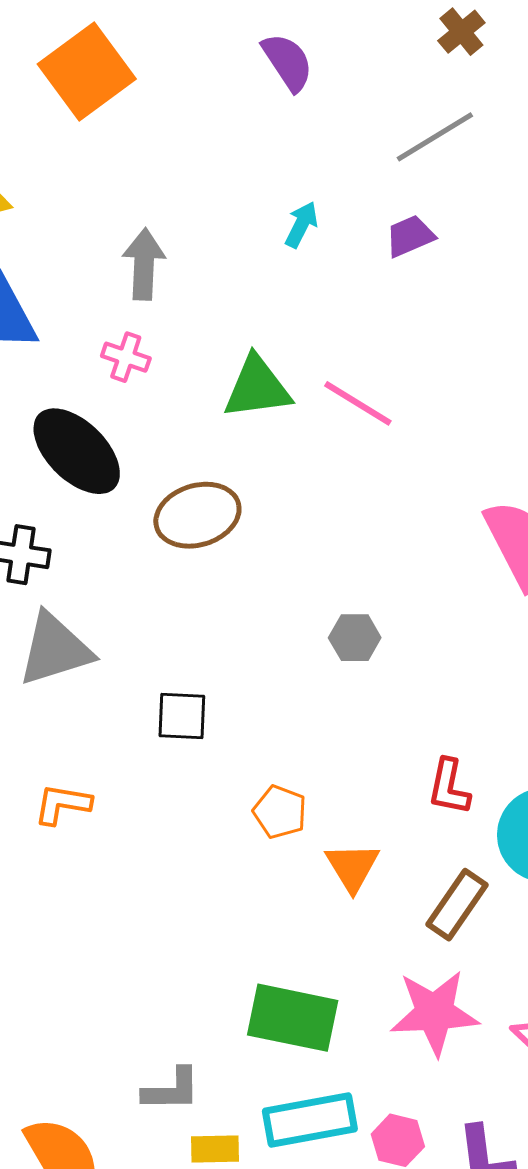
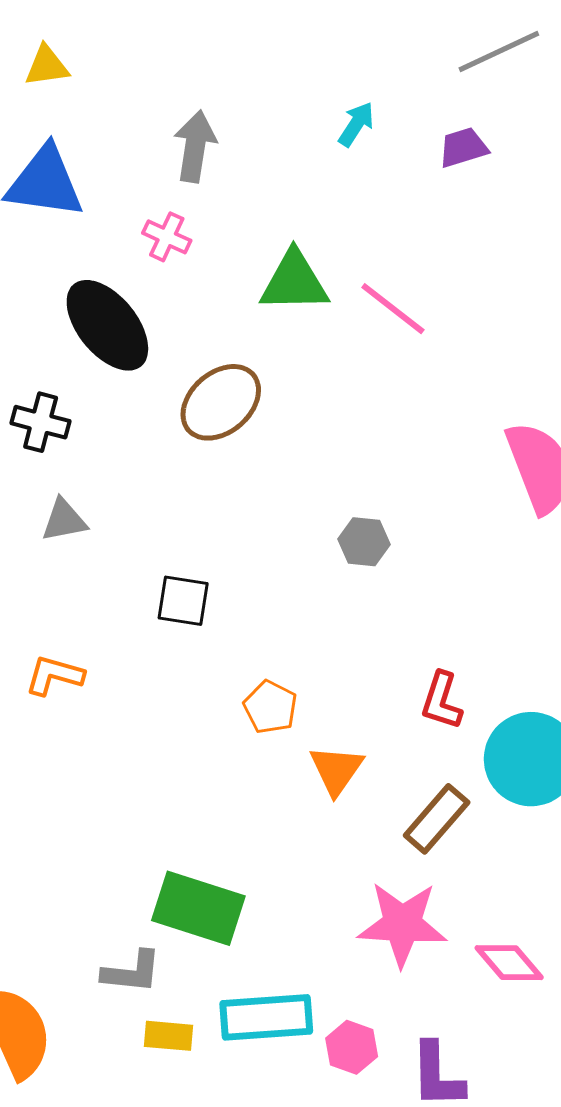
brown ellipse: (197, 515) -> (221, 402), turned -30
gray triangle: (55, 649) -> (64, 520), size x0.6
green rectangle: (293, 1018) -> (198, 908), moved

